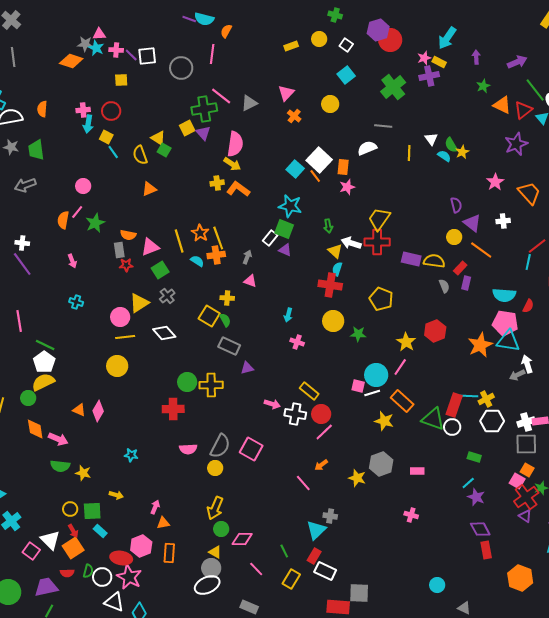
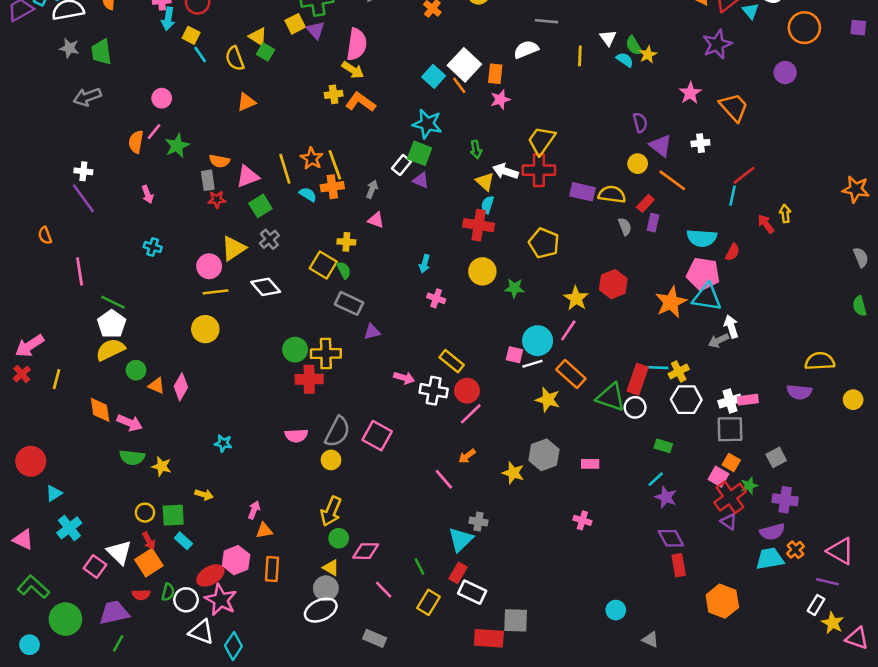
green circle: (28, 398) -> (136, 370), moved
red cross: (173, 409) -> (309, 379), moved
red ellipse: (121, 558) -> (210, 575), turned -40

